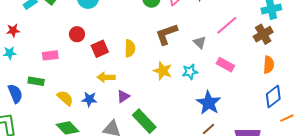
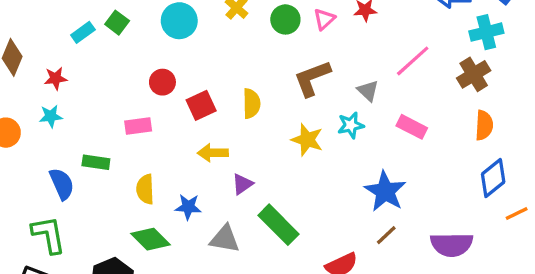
pink rectangle: (50, 55) -> (138, 126), moved
cyan star: (190, 72) -> (351, 125), moved
yellow semicircle: (65, 98) -> (145, 189), turned -132
blue star: (89, 99) -> (188, 207), moved

